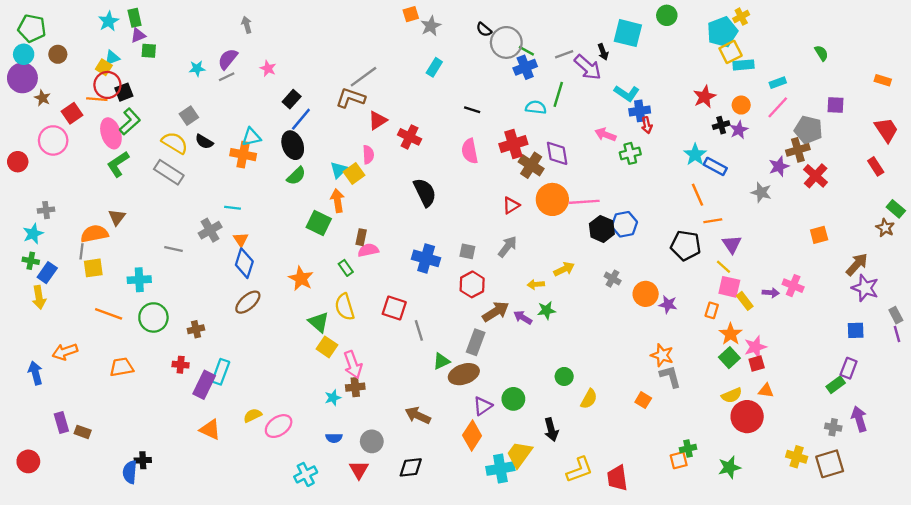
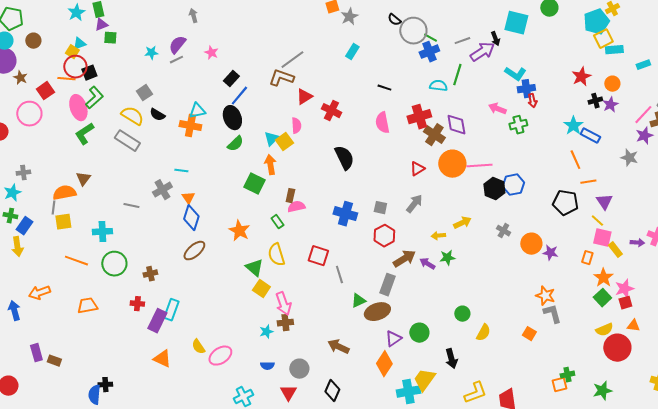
purple arrow: (588, 67) -> (482, 52), turned -75
pink line: (778, 107) -> (643, 115), moved
yellow semicircle: (253, 415) -> (198, 347), turned -98
black diamond: (411, 467) -> (332, 391), turned -60

